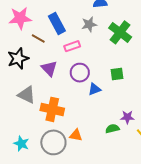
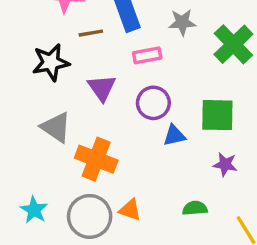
brown line: (38, 38) -> (91, 33), turned -48
green square: (117, 74) -> (217, 115), size x1.5
purple star: (127, 117) -> (225, 164), moved

